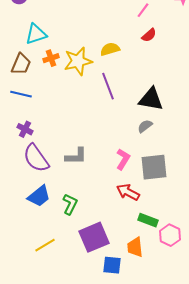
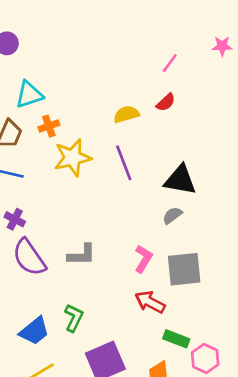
red semicircle: (149, 35) -> (166, 102), moved
yellow star: (78, 61) -> (72, 158), moved
blue trapezoid: (39, 196) -> (34, 331), moved

